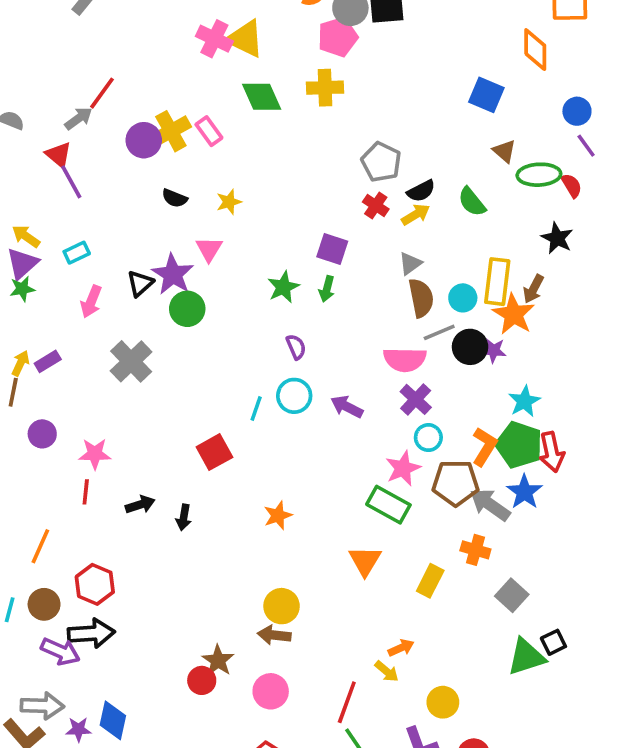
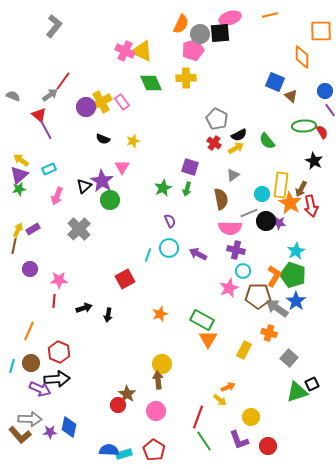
brown triangle: (504, 151) -> (291, 96), moved
brown semicircle: (421, 298) -> (221, 199), moved
purple cross: (416, 399) -> (236, 250), turned -30
red arrow: (552, 452) -> (311, 206), moved
green rectangle: (388, 505) -> (202, 320), moved
brown arrow: (274, 635) -> (158, 380), turned 78

